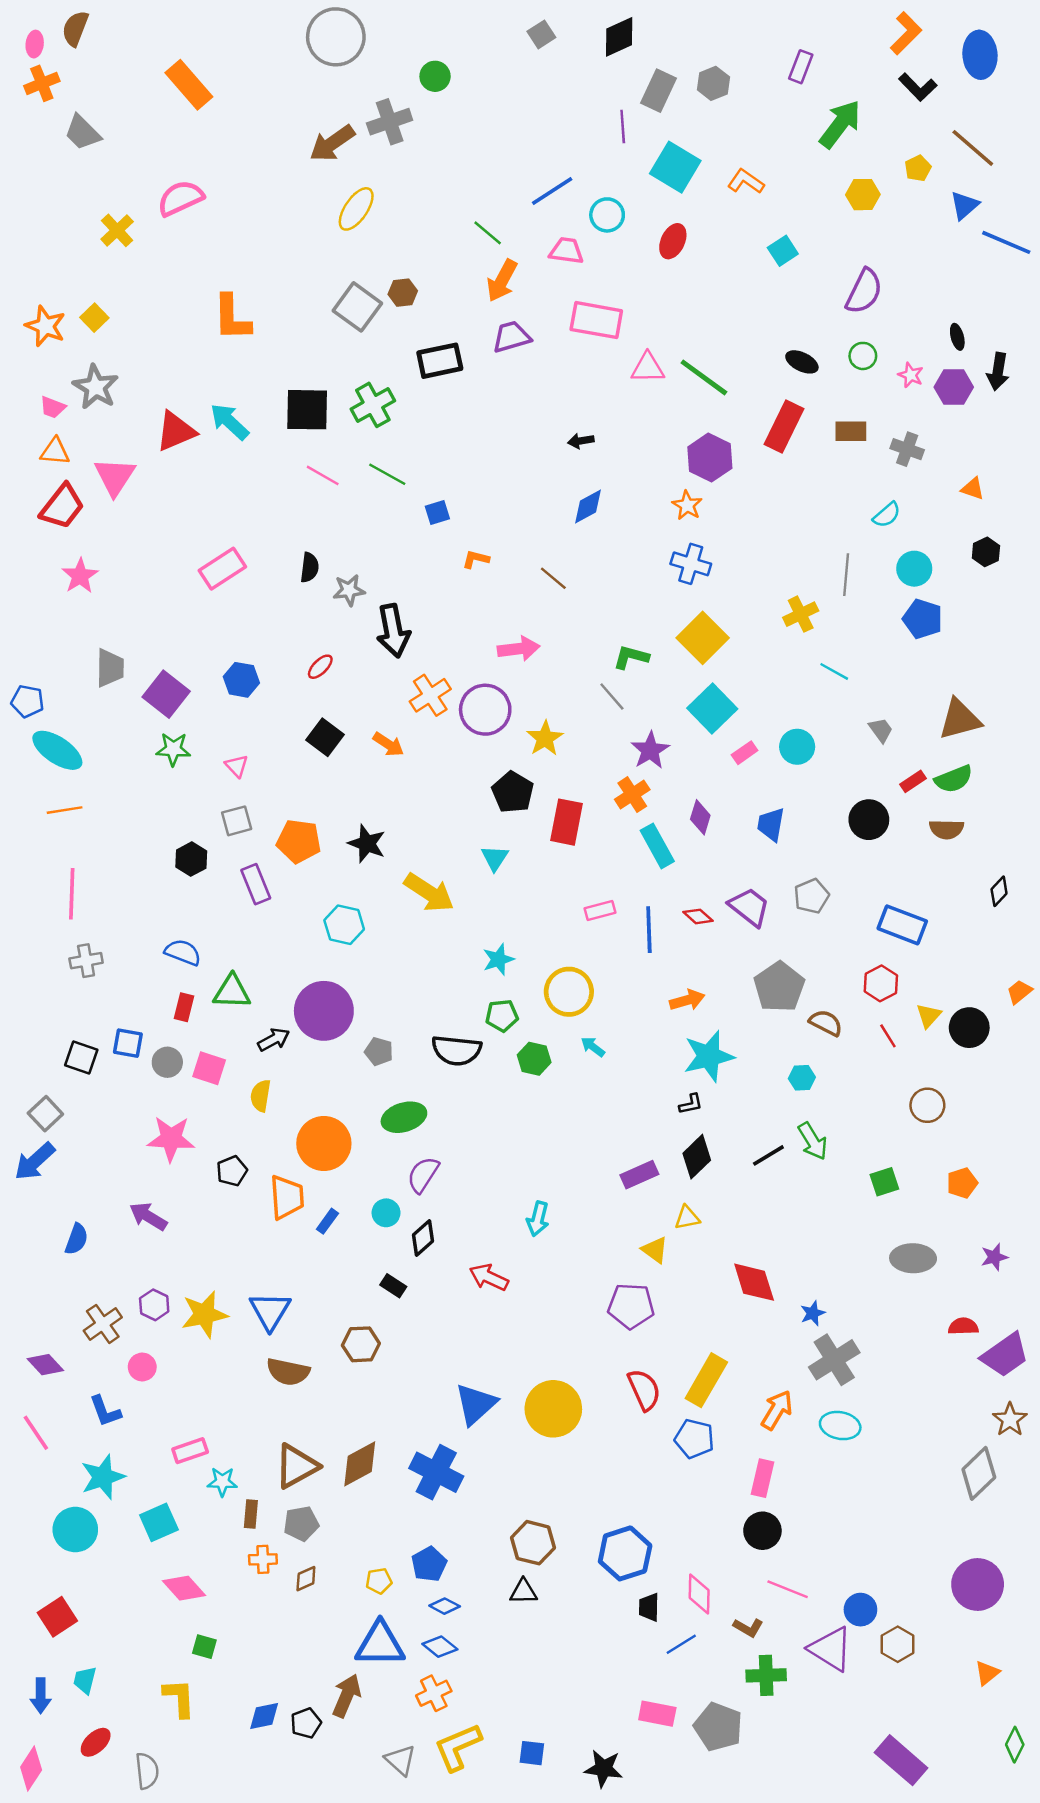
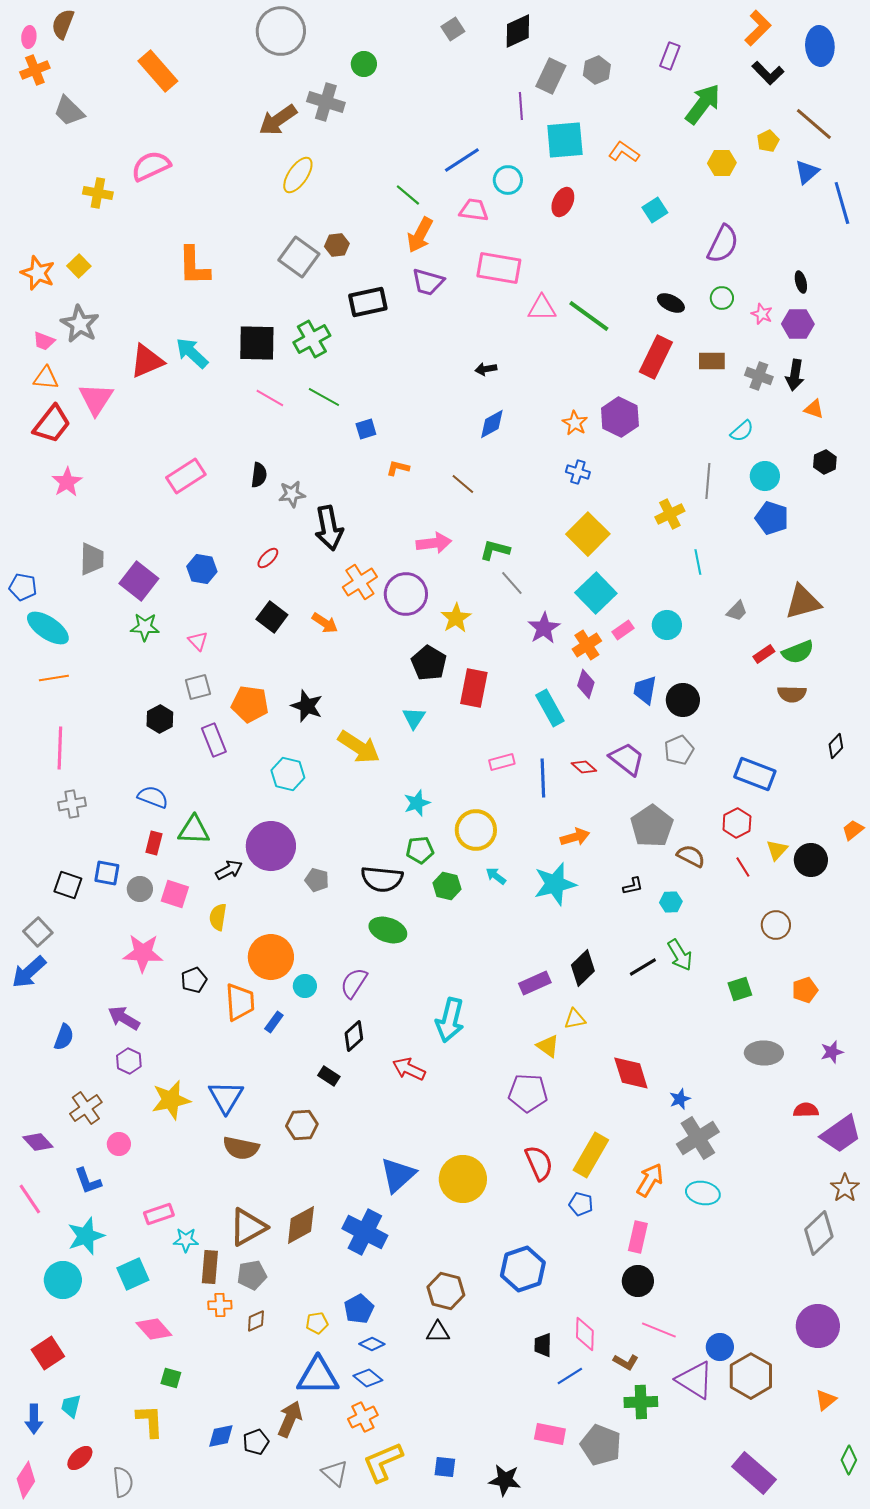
gray cross: (390, 122) -> (326, 102), turned 36
cyan square: (675, 167) -> (565, 140), turned -36
yellow cross: (117, 230) -> (98, 193), turned -36
blue line: (1006, 242) -> (842, 203), turned 51
purple trapezoid: (512, 337) -> (428, 282), turned -148
black arrow: (998, 371) -> (795, 375), moved
purple hexagon: (710, 458) -> (620, 417), moved
blue cross: (691, 564) -> (578, 472), size x0.7
green L-shape: (631, 657) -> (495, 550), moved
cyan line: (834, 671) -> (698, 562), turned 50
gray trapezoid: (881, 730) -> (737, 611), turned 80
orange cross: (632, 795) -> (587, 645), moved
black circle: (869, 820) -> (683, 700), moved
cyan star: (709, 1056) -> (555, 884), moved
black L-shape: (691, 1104) -> (633, 886), moved
green ellipse: (404, 1117) -> (388, 930), moved, turned 36
cyan circle: (386, 1213) -> (305, 986), moved
cyan arrow: (538, 1219) -> (450, 1020), size x1.5
purple hexagon: (154, 1305) -> (129, 1061), moved
blue pentagon: (694, 1439) -> (581, 1204), size x0.7
brown rectangle: (251, 1514) -> (210, 1267), size x1.4
blue hexagon: (625, 1553) -> (523, 1269), moved
brown hexagon: (898, 1644) -> (751, 1376), size x1.5

